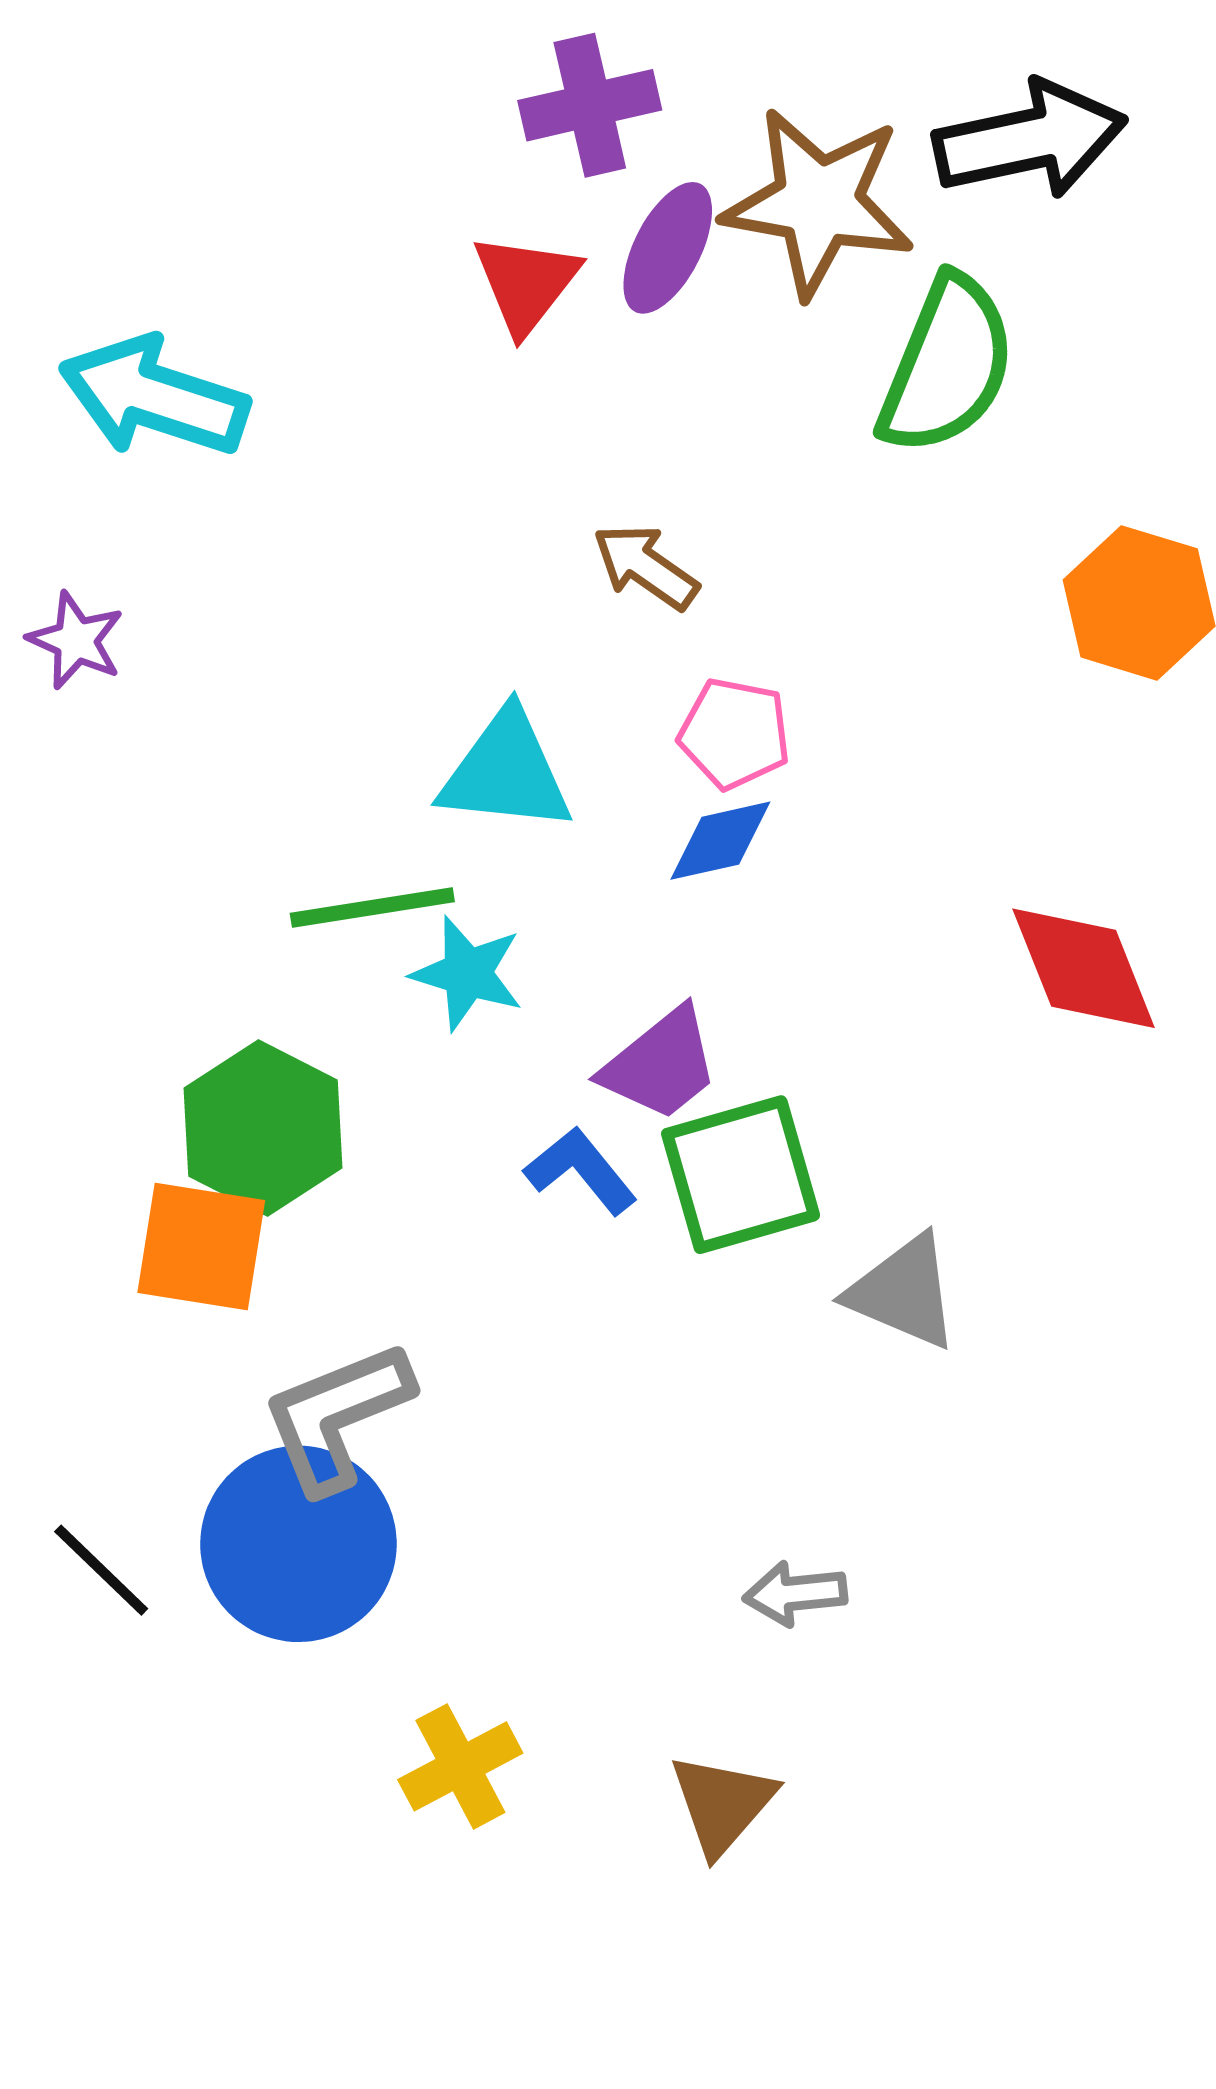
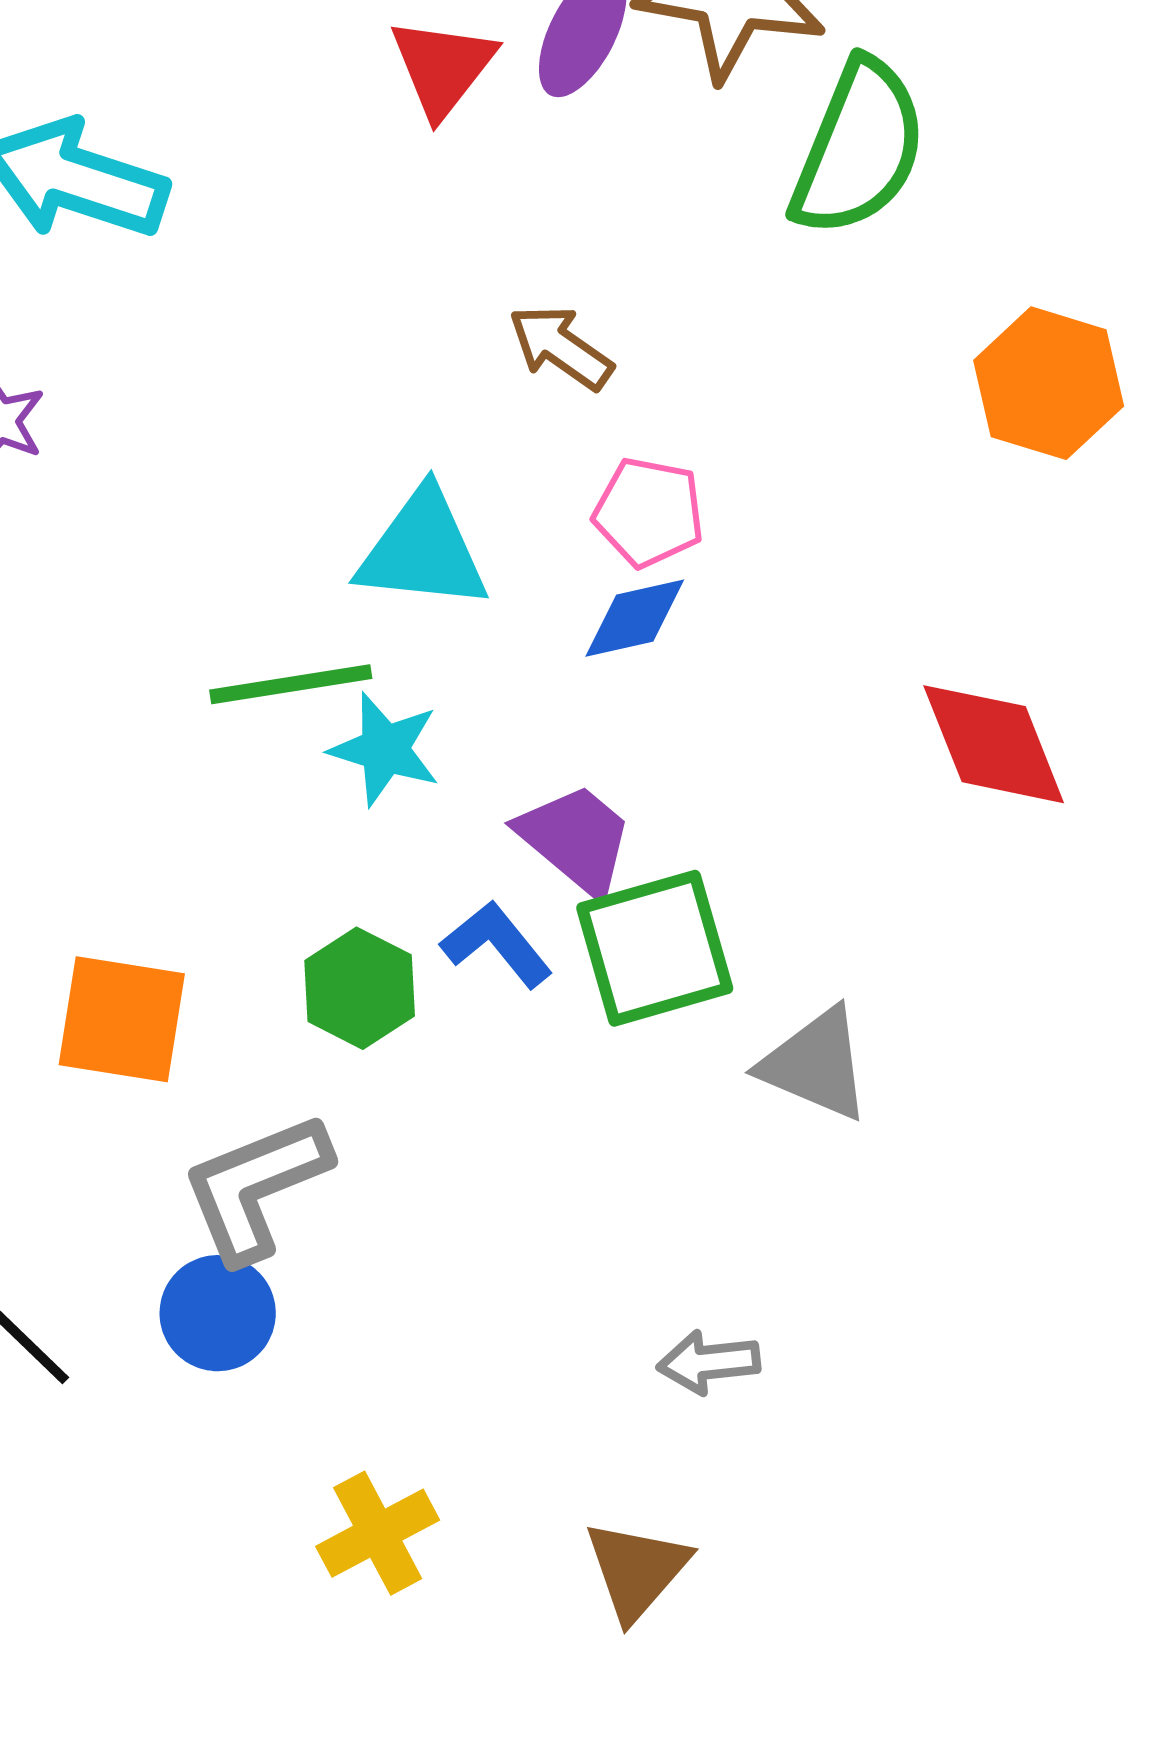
purple trapezoid: (661, 1064) -> (576, 839), turned -101
green hexagon: (263, 1128) -> (360, 988), moved, size x0.7
blue circle: (298, 1544) -> (218, 1313), size x0.6

